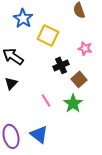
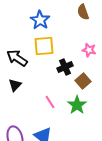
blue star: (23, 18) -> (40, 20), moved
yellow square: (48, 35) -> (44, 46), moved, turned -30

